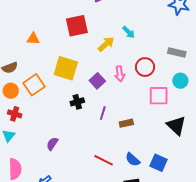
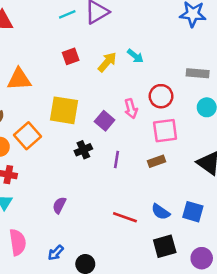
red square: (77, 26) -> (71, 56), size x0.6
orange triangle: (33, 39) -> (19, 79), size x1.5
yellow arrow: (106, 44) -> (107, 62), moved
pink square: (159, 96) -> (165, 131), moved
brown rectangle: (126, 123) -> (156, 161), moved

